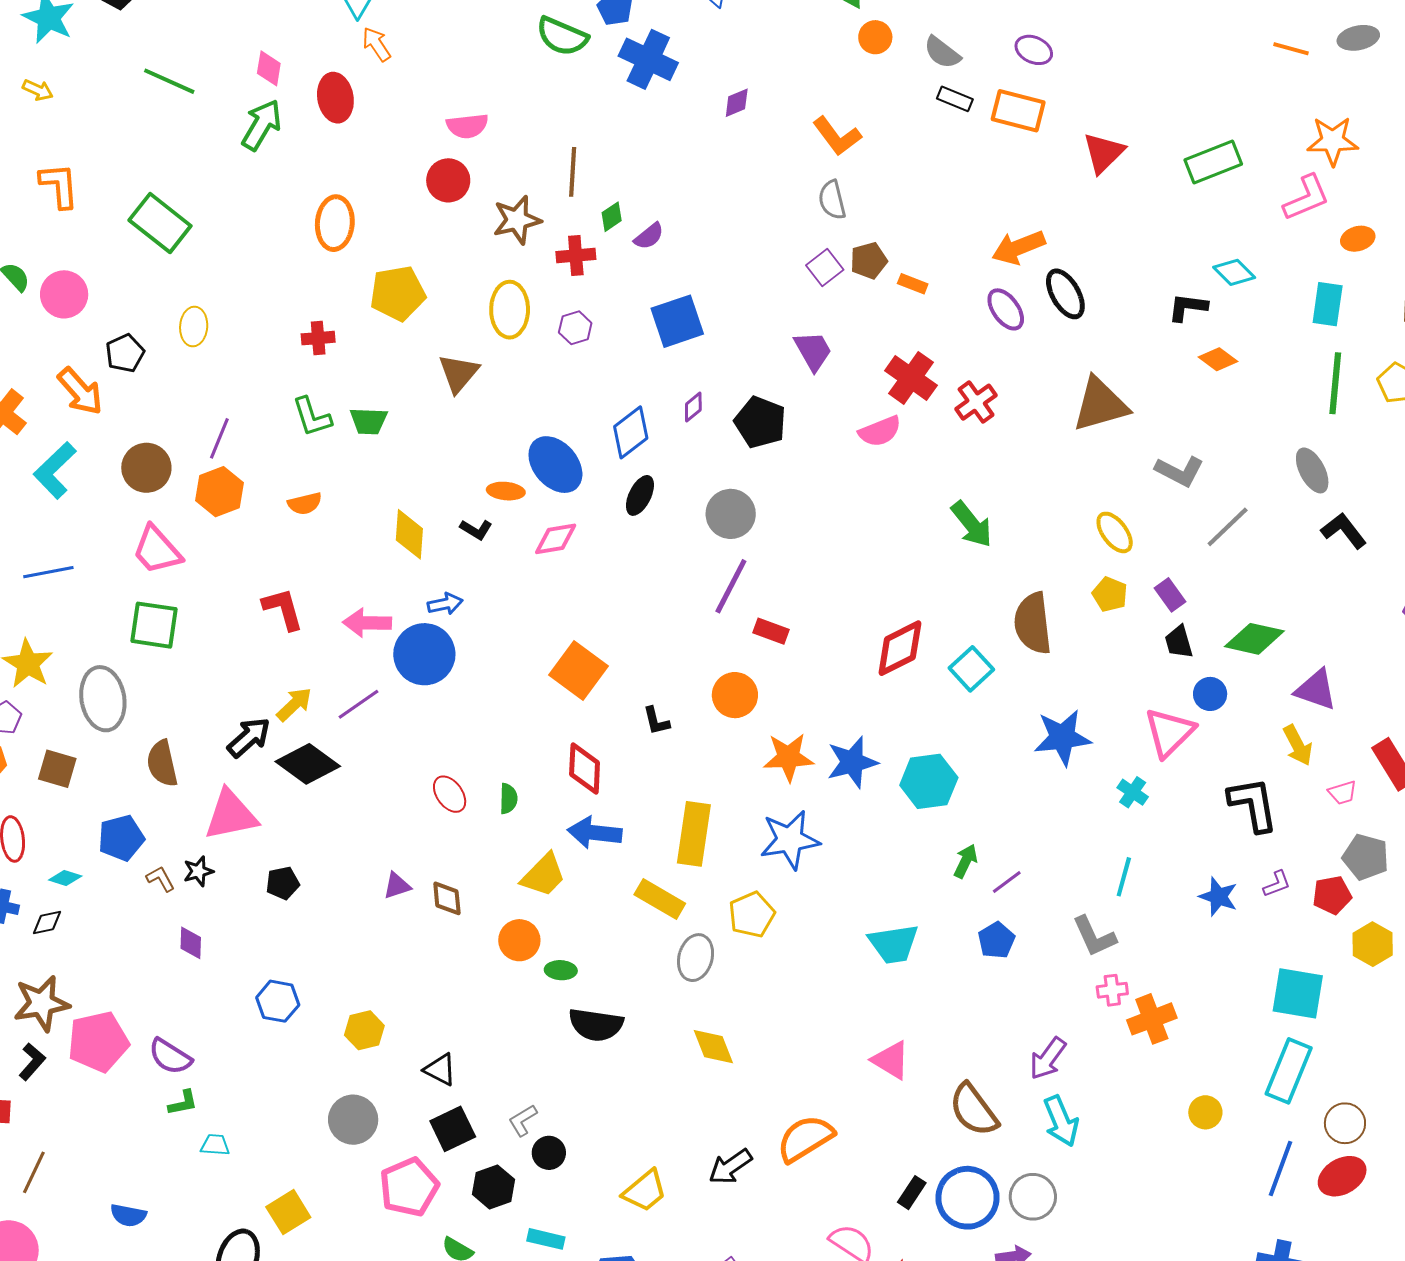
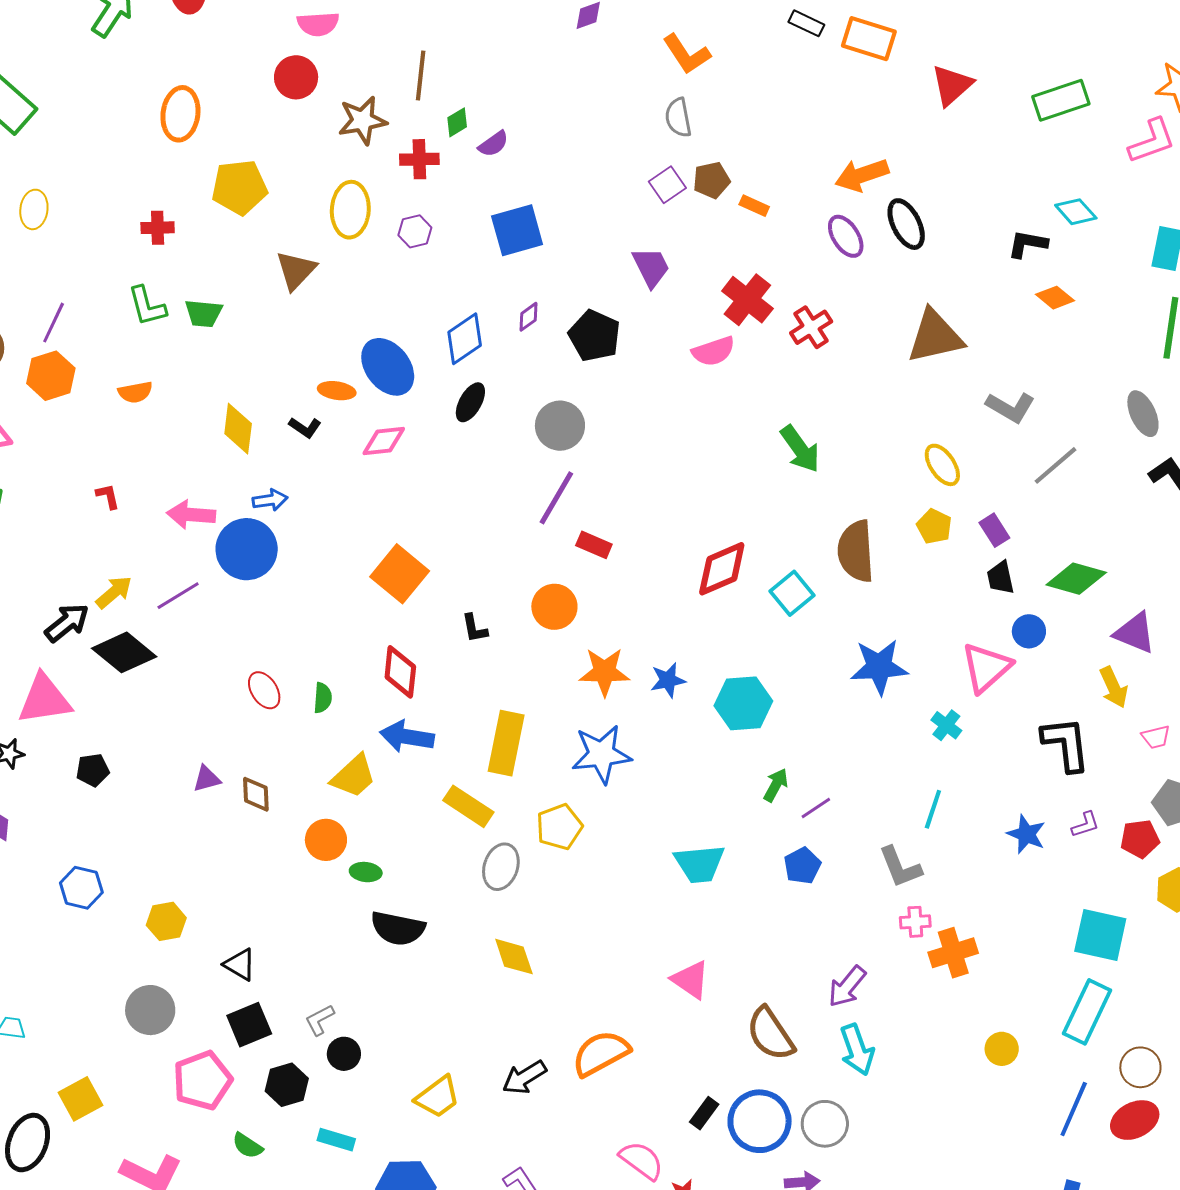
red L-shape: (283, 609) -> (108, 496), size x0.6
blue star: (852, 762) -> (668, 680), size x0.7

